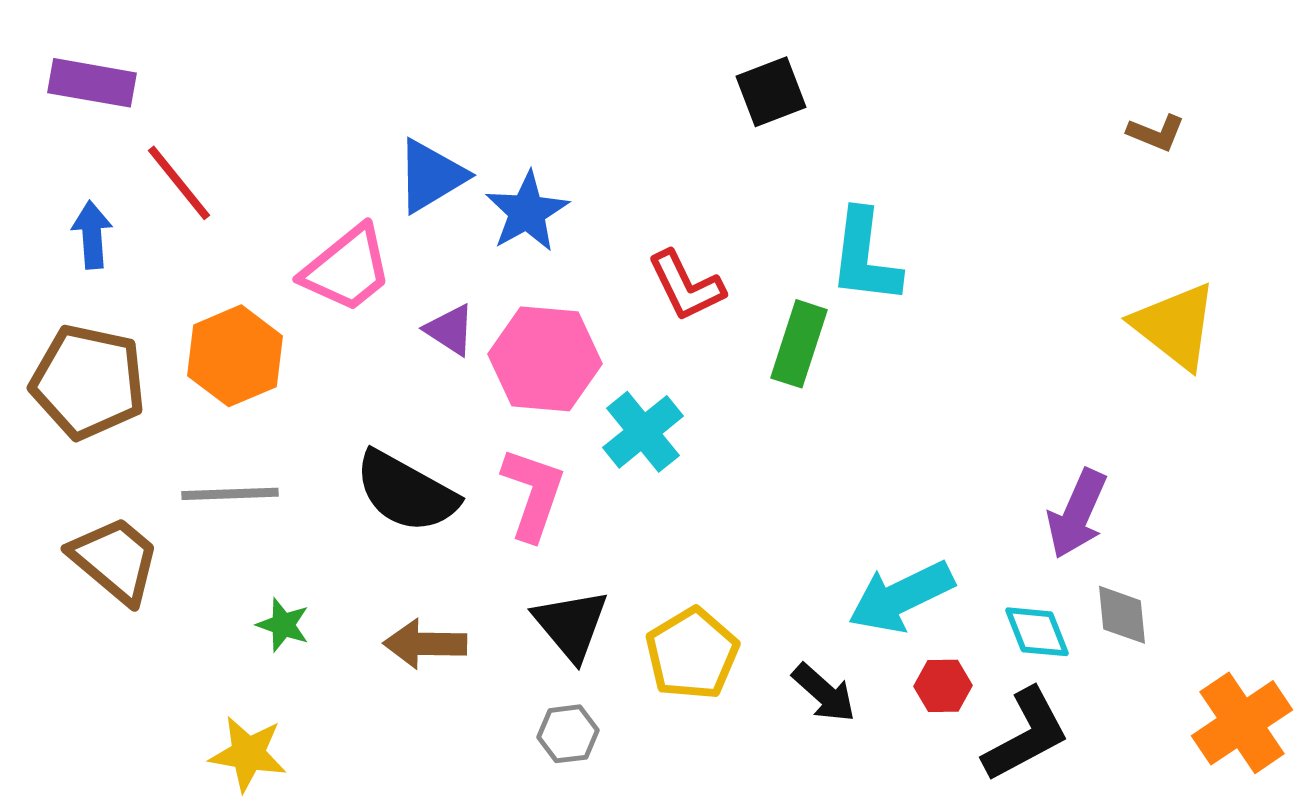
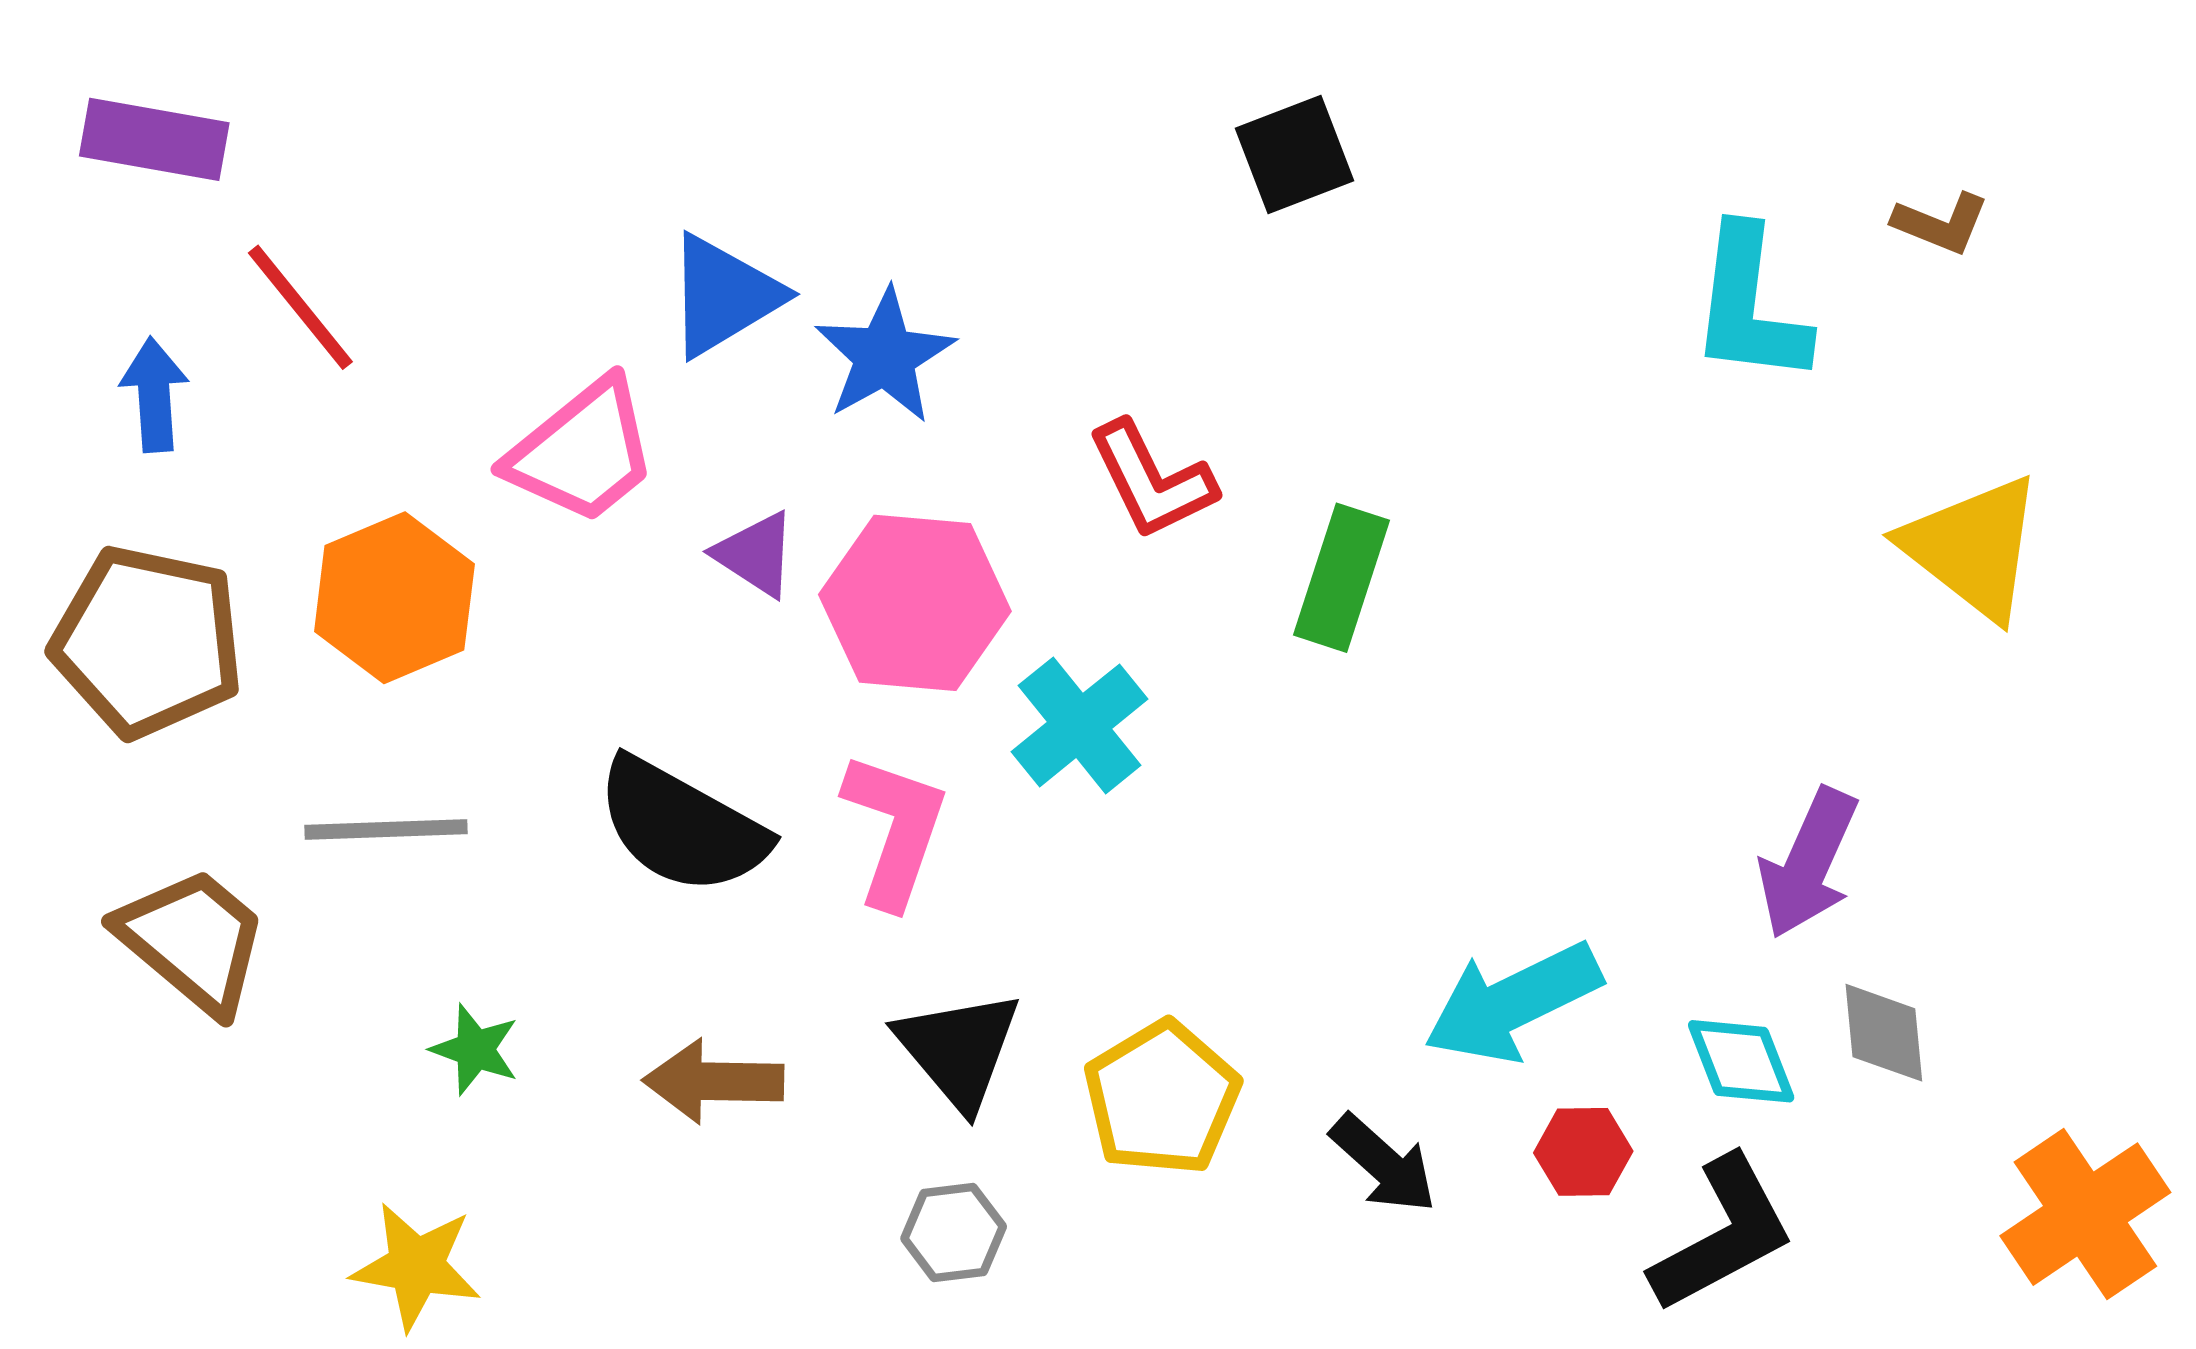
cyan L-shape: (865, 257) -> (1750, 306), moved

